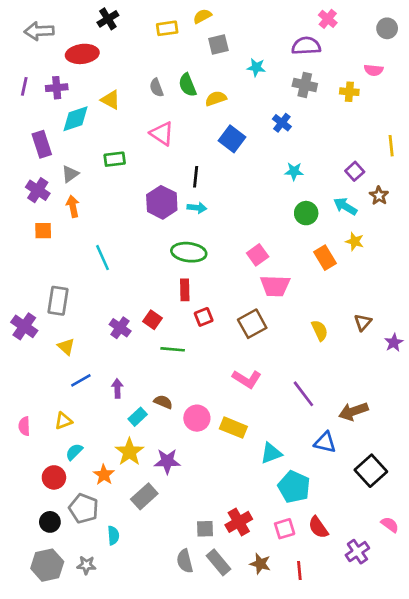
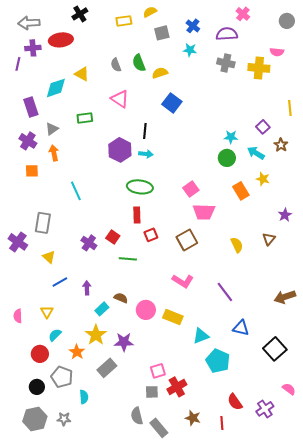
purple cross: (57, 88) -> (33, 48), moved
yellow cross: (349, 92) -> (259, 68), size x1.5
blue cross: (282, 123) -> (193, 26), moved
cyan star: (294, 171) -> (231, 137), moved
purple star: (394, 343) -> (285, 215), moved
brown arrow: (353, 411) -> (285, 297), moved
yellow triangle: (63, 421) -> (47, 312), turned -40
red semicircle: (318, 527) -> (235, 402), moved
pink square: (285, 529) -> (158, 371), moved
gray rectangle: (218, 562) -> (159, 428), moved

